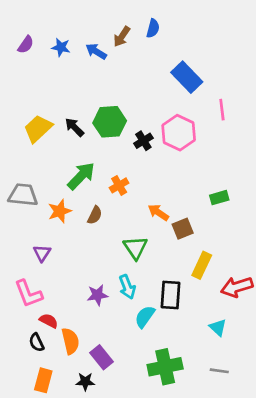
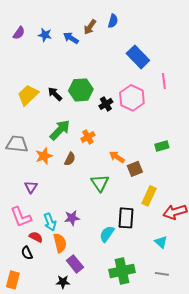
cyan arrow: (127, 287) -> (50, 222), moved
orange semicircle: (70, 341) -> (60, 243), moved
orange rectangle: (43, 380) -> (13, 280), moved

